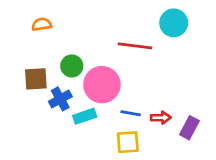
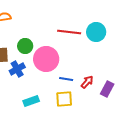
cyan circle: (174, 23) -> (96, 32), moved
cyan rectangle: (85, 116) -> (31, 101), moved
red arrow: (161, 118) -> (87, 82), turned -48

